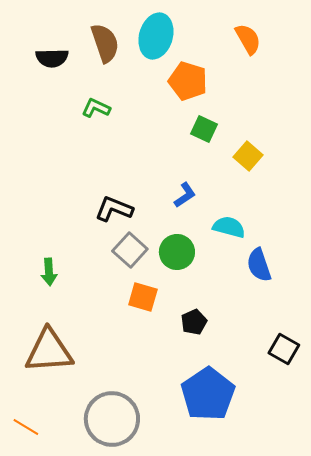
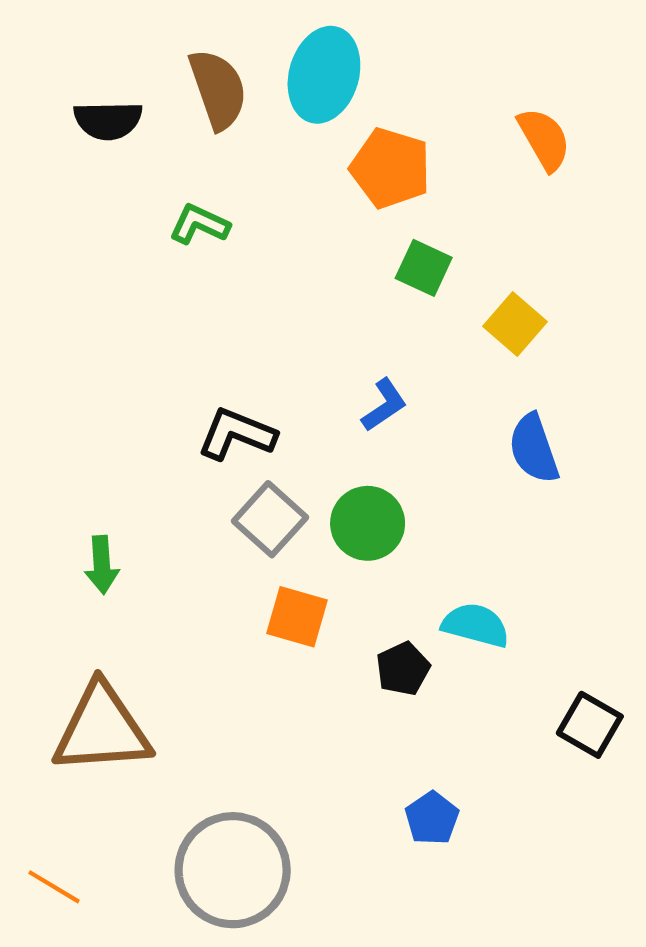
orange semicircle: (248, 39) -> (544, 139), moved
cyan semicircle: (229, 227) -> (476, 625), moved
blue semicircle: (259, 265) -> (534, 449), moved
blue pentagon: (208, 394) -> (432, 818), size x0.5

